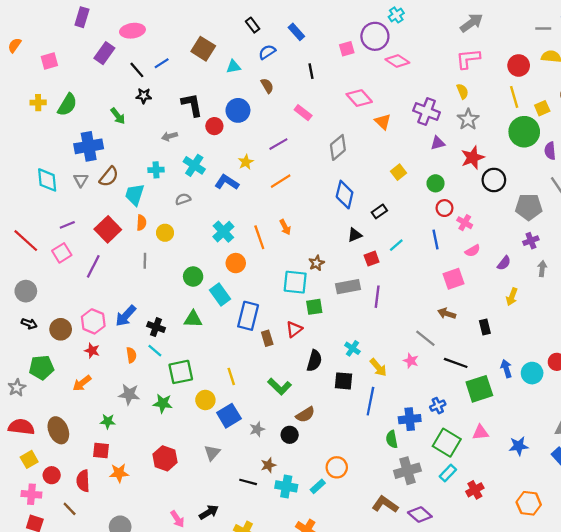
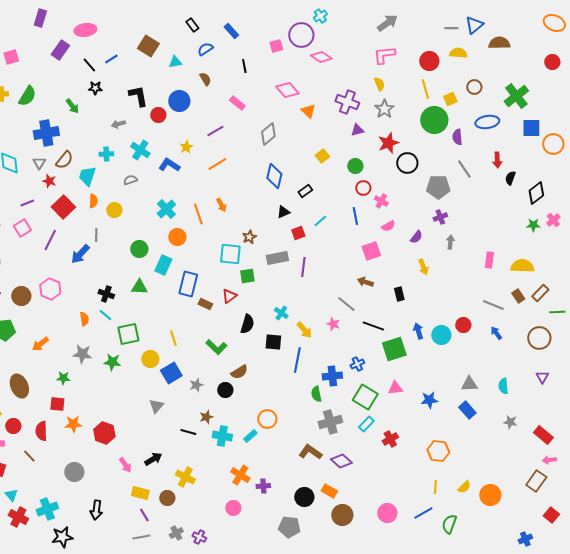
cyan rectangle: (220, 294) -> (163, 265), turned 60
yellow arrow: (512, 297) -> (423, 267), turned -42
blue arrow: (126, 316) -> (80, 254), moved
brown rectangle: (267, 338) -> (205, 304), turned -48
red star: (92, 351) -> (49, 181), moved
red hexagon: (165, 458) -> (104, 433), moved

